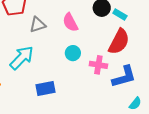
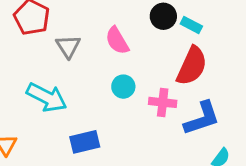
gray triangle: (38, 25) -> (68, 46), turned -42
cyan arrow: (22, 58) -> (47, 97), turned 76

